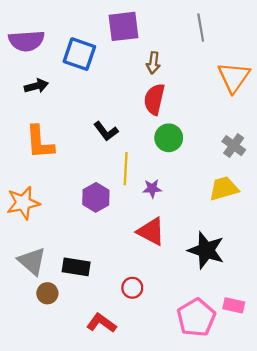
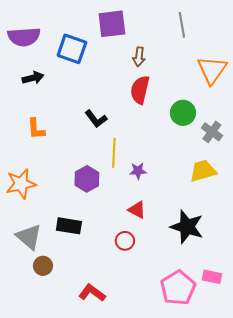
green circle: (169, 138) -> (183, 113), moved
orange L-shape: (40, 142) -> (36, 129), size x0.7
red triangle: (151, 232) -> (137, 210), size x0.7
black rectangle: (76, 267) -> (69, 226), moved
red circle: (132, 288) -> (125, 241), moved

